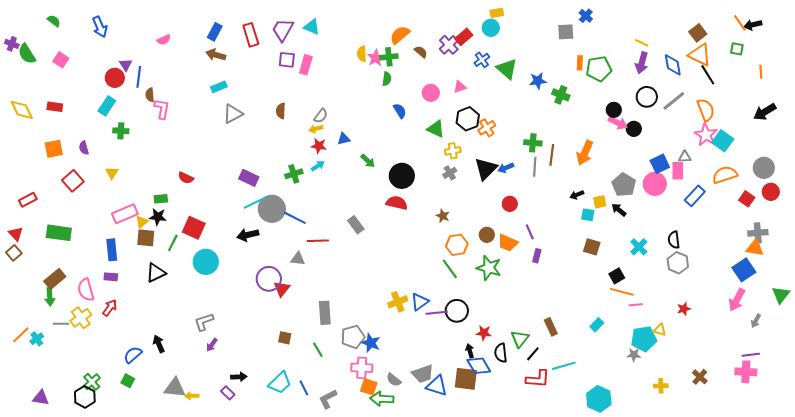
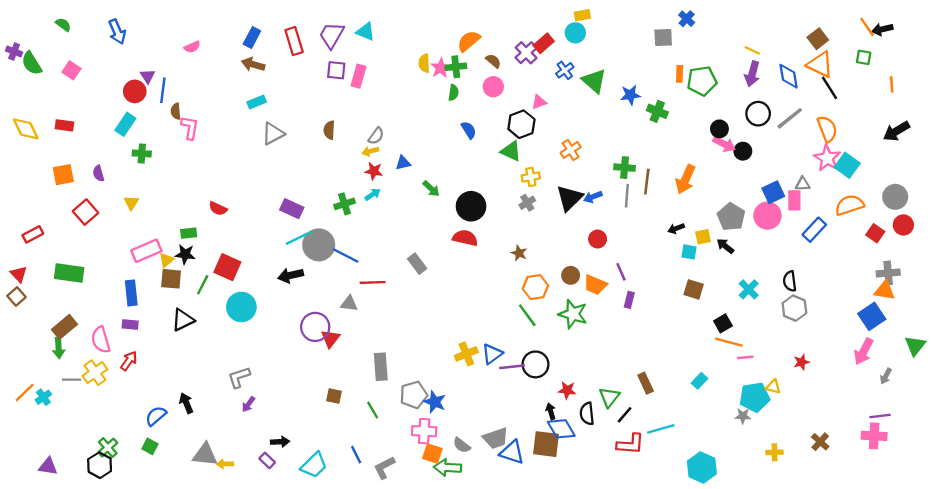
pink circle: (431, 93) -> (493, 87), moved
black hexagon: (468, 119) -> (521, 124), moved
cyan trapezoid: (280, 383) -> (314, 465), moved

